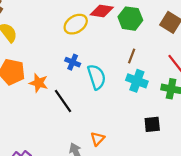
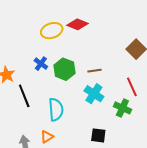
green hexagon: (130, 19) -> (64, 69), moved
brown line: (132, 56) -> (94, 71), turned 48
cyan semicircle: (97, 77) -> (56, 110), moved

